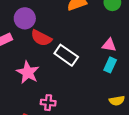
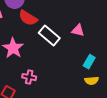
pink triangle: (109, 45) -> (78, 30), moved
cyan rectangle: (110, 65) -> (89, 62), moved

